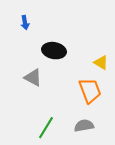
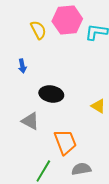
orange trapezoid: (90, 91) -> (65, 142), moved

